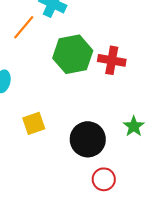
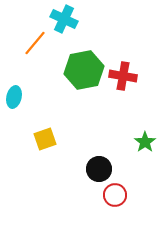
black circle: (88, 139) -> (99, 169), moved, size x0.7

